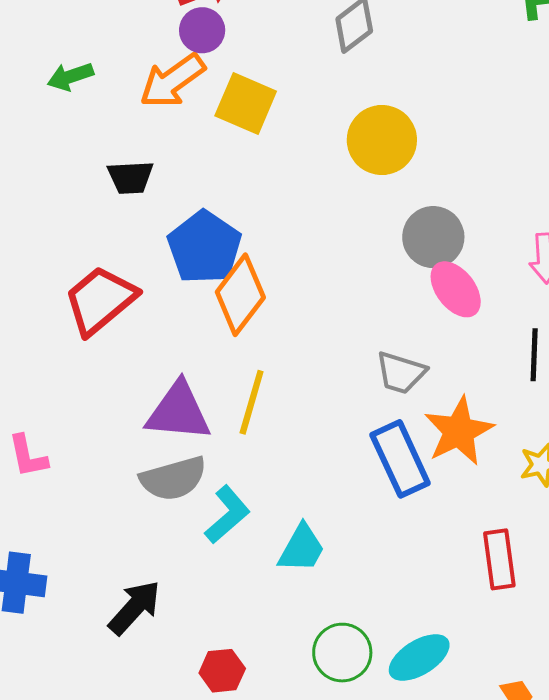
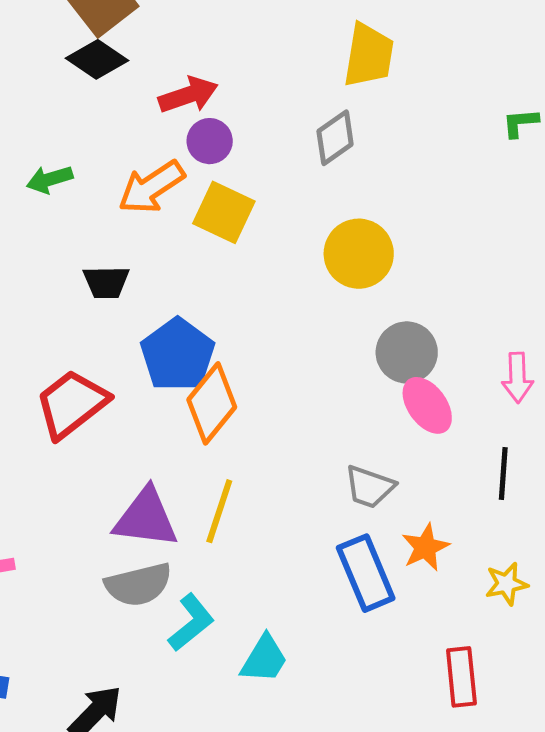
purple circle: (202, 30) -> (210, 141), moved
orange star: (459, 431) -> (425, 547), size x0.7

